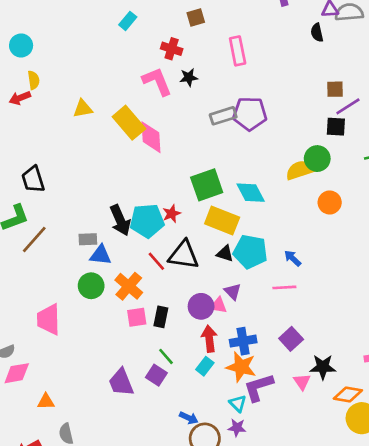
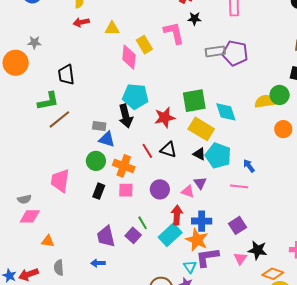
pink L-shape: (157, 81) -> (174, 33), moved
red arrow: (20, 98) -> (81, 22), moved
yellow rectangle: (129, 123) -> (144, 45), size x0.7
pink diamond: (151, 137) -> (129, 57), moved
red star: (172, 214) -> (165, 118), size x1.5
cyan pentagon: (147, 221) -> (135, 96), moved
black triangle: (184, 255) -> (168, 150), size x0.7
orange cross: (129, 286) -> (124, 166), turned -30
purple circle: (201, 306) -> (160, 189), moved
black rectangle: (161, 317) -> (99, 191), moved
cyan rectangle: (205, 366) -> (170, 235), size x1.6
blue arrow: (189, 418) -> (98, 263), moved, turned 144

